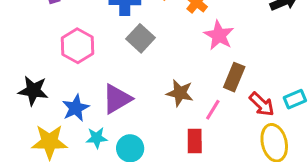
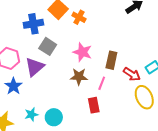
pink star: (219, 35) -> (82, 52), moved
purple triangle: (117, 99) -> (35, 67), moved
blue star: (76, 108) -> (13, 86), moved

